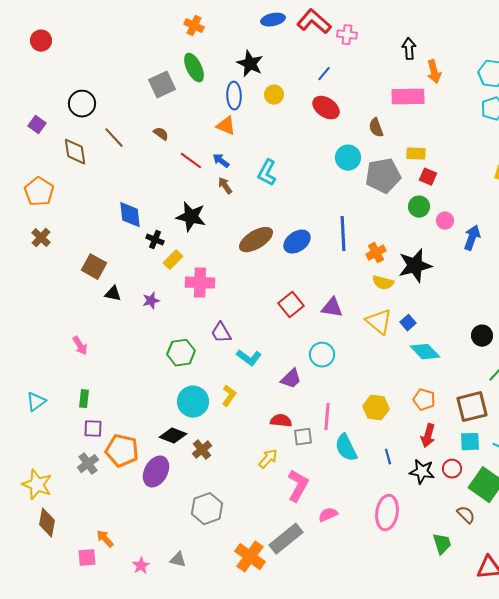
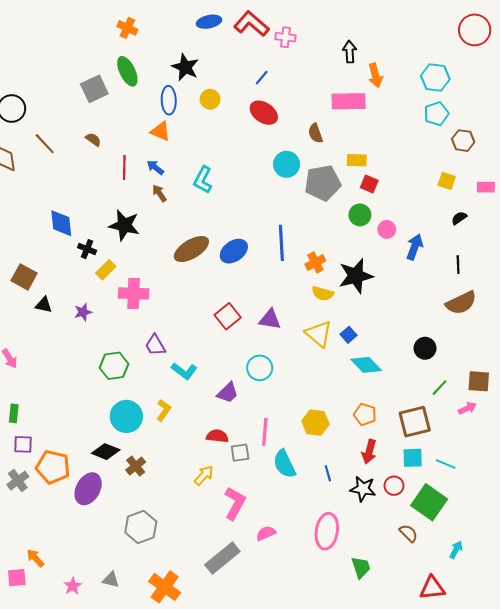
red line: (191, 161) -> (124, 167), turned 55
green trapezoid: (442, 544) -> (361, 567), moved
orange cross: (250, 557) -> (165, 587), moved

